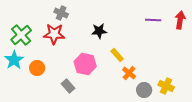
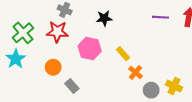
black star: (99, 31) -> (104, 18), moved
pink hexagon: (85, 64) -> (90, 48), moved
orange circle: (37, 68) -> (53, 67), moved

